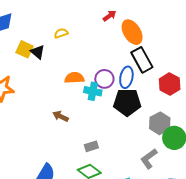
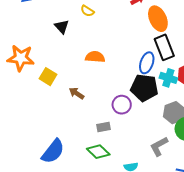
yellow semicircle: (61, 33) -> (87, 11), turned -136
yellow square: (25, 49) -> (48, 77), moved
purple circle: (104, 79) -> (122, 105), moved
cyan cross: (93, 91) -> (168, 78), moved

